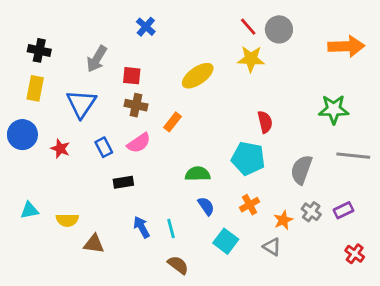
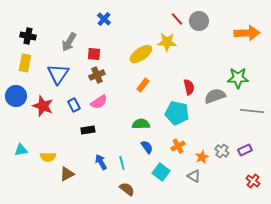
yellow star: (251, 59) -> (167, 42), moved
brown cross: (136, 105) -> (97, 75), turned -35
orange rectangle: (172, 122) -> (143, 85), moved
red star: (60, 149) -> (43, 106), size x1.5
gray semicircle: (301, 170) -> (215, 96), moved, turned 50
brown triangle: (94, 244) -> (67, 174), turned -35

